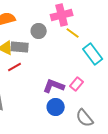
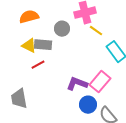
pink rectangle: (77, 84) -> (100, 82), size x1.5
blue circle: (56, 107) -> (88, 105), moved

